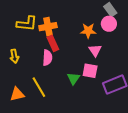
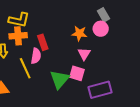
orange cross: (48, 27) -> (18, 36), moved
green triangle: (73, 78) -> (60, 79), size x1.5
yellow line: (39, 87) -> (25, 68), moved

